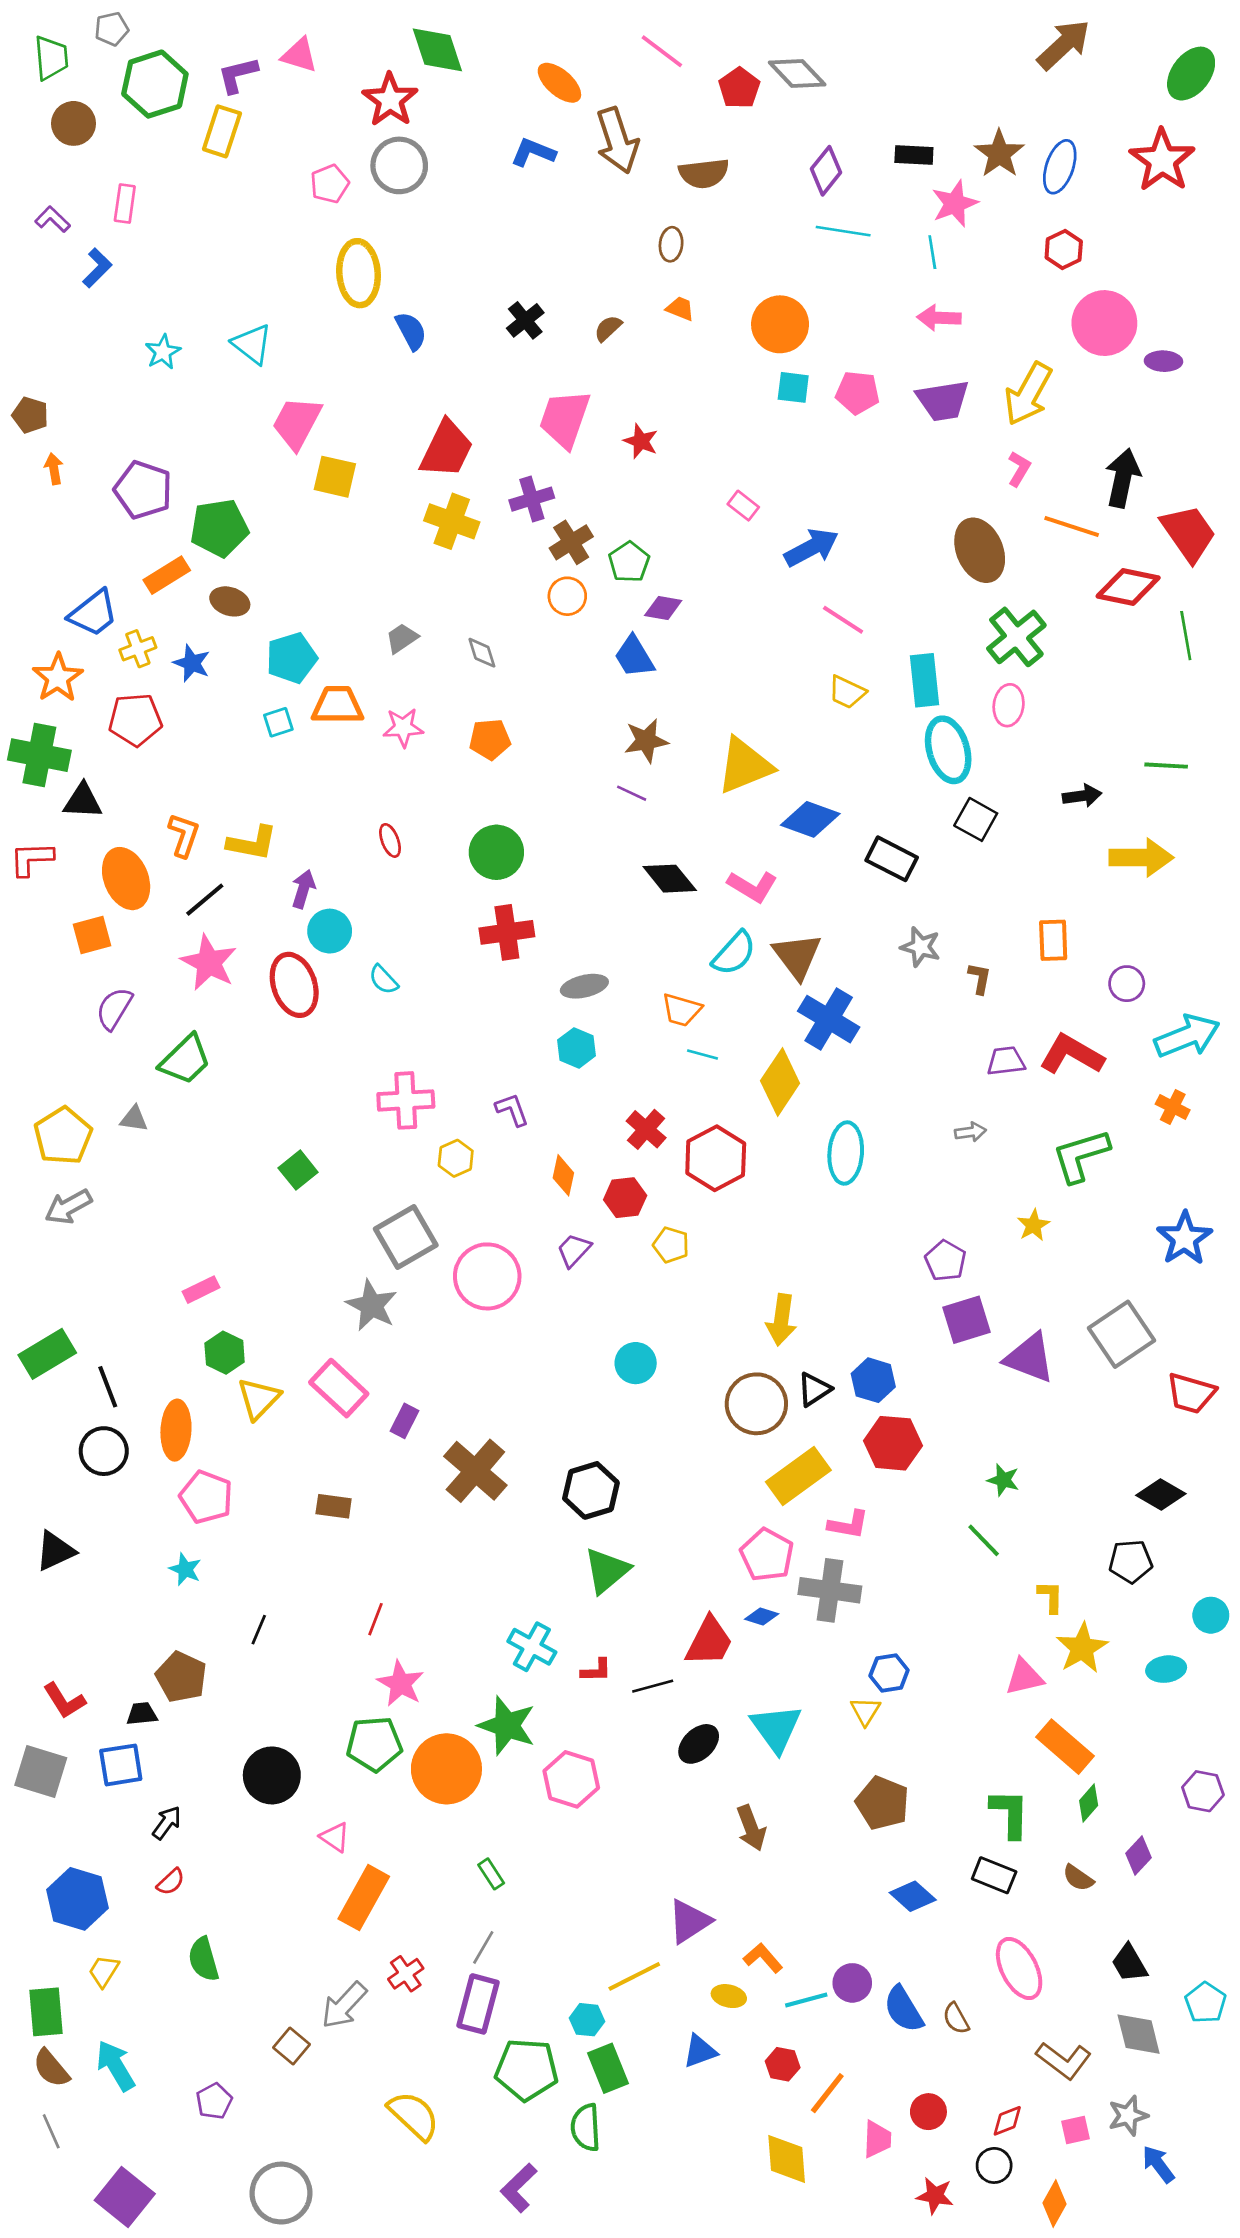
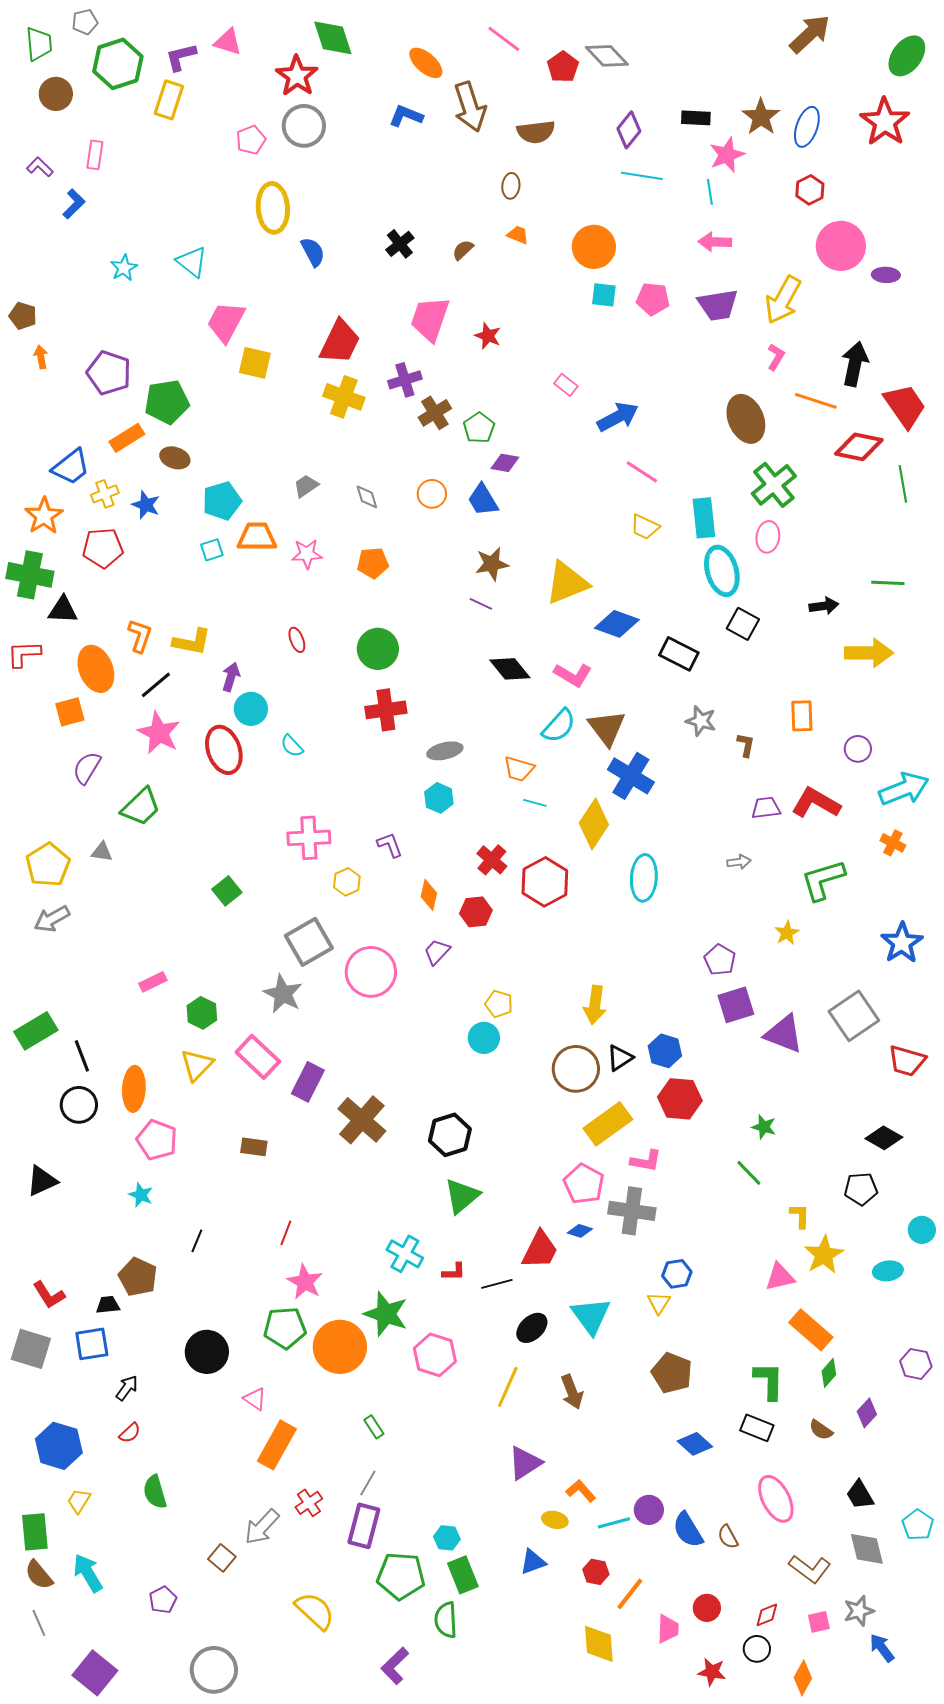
orange circle: (567, 596) -> (432, 494), moved
yellow pentagon: (671, 1245) -> (499, 1004), moved
green hexagon: (225, 1353) -> (202, 1013), moved
purple rectangle: (404, 1421) -> (308, 1082), size x1.5
yellow line: (634, 1976) -> (508, 1387), moved, turned -39

